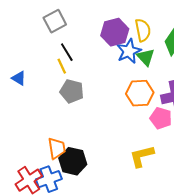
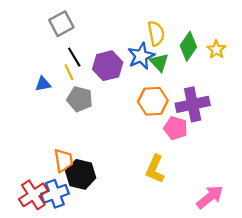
purple hexagon: (115, 32) -> (108, 66), moved
blue triangle: (19, 78) -> (43, 84), moved, turned -42
yellow L-shape: (142, 156) -> (155, 169), turned -52

